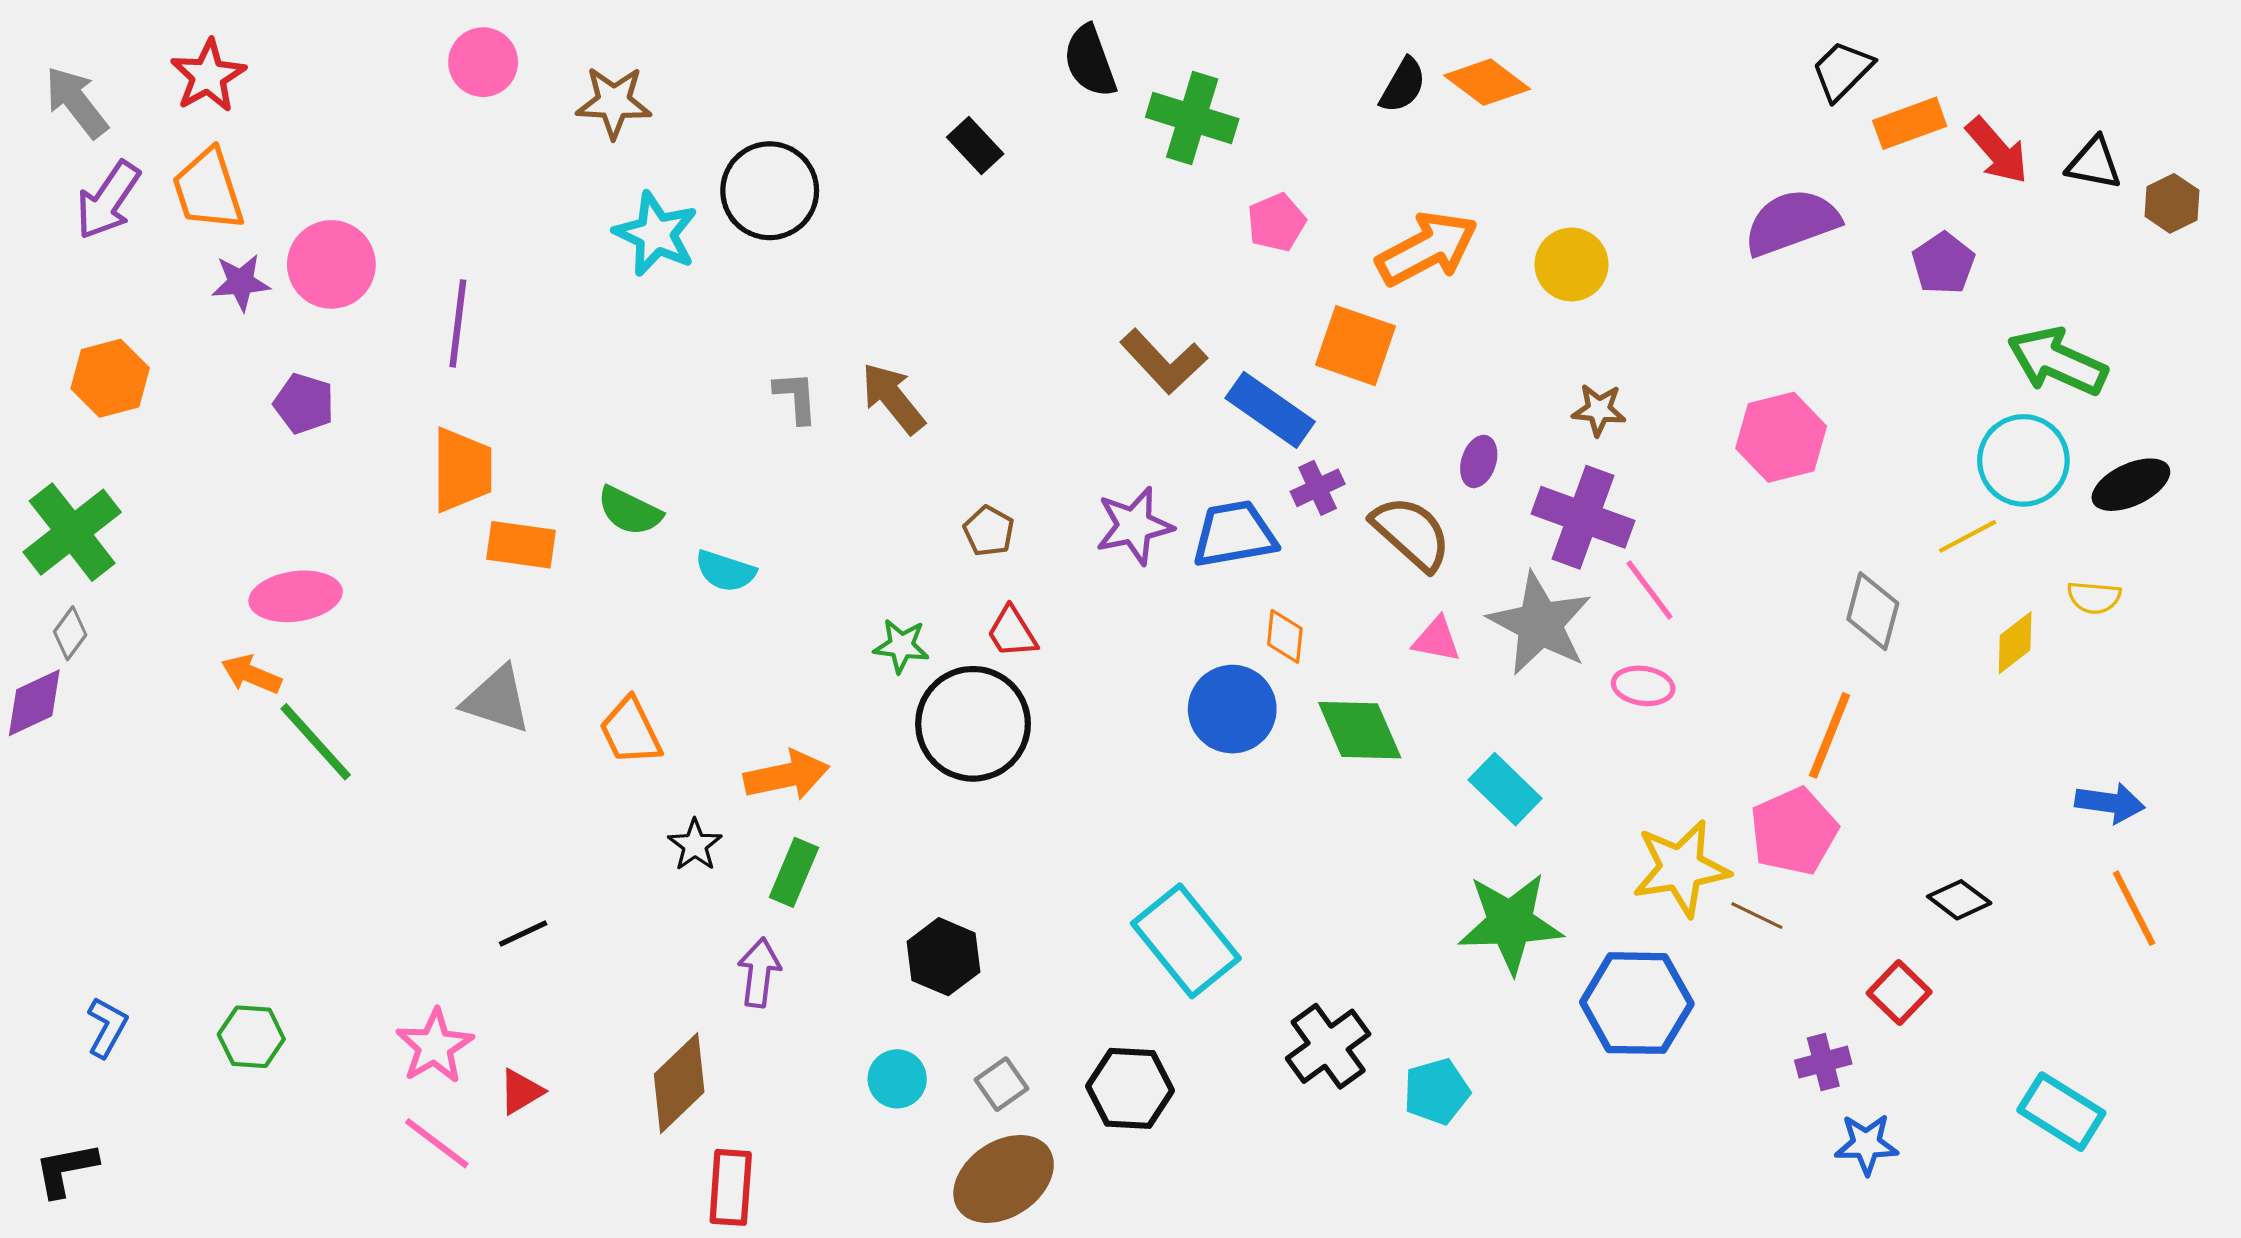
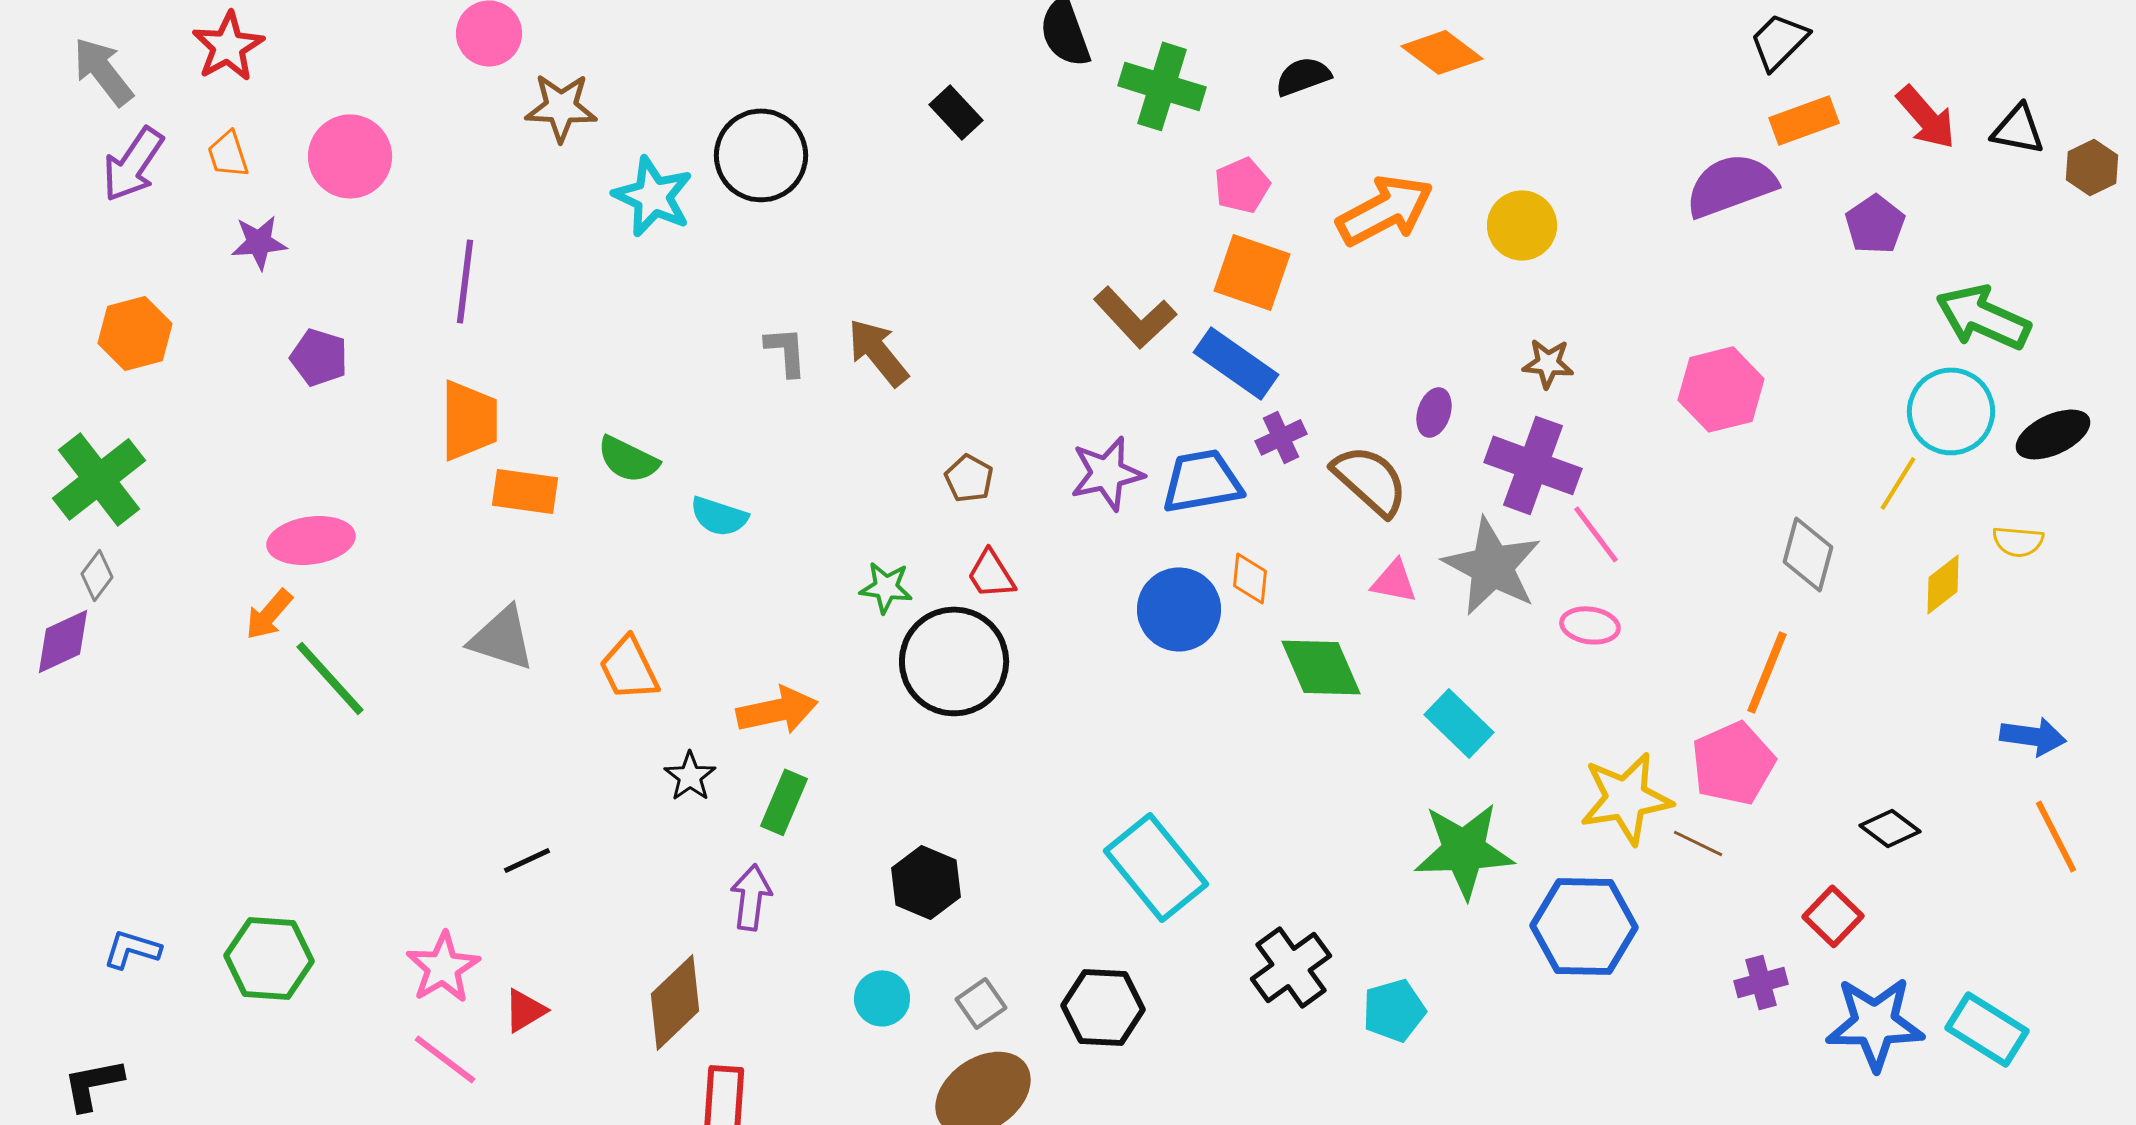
black semicircle: (1403, 85) -> (1303, 76), moved, turned -140
brown star: (614, 102) -> (561, 107), moved
orange rectangle: (1910, 123) -> (1804, 120), moved
orange trapezoid: (208, 190) -> (228, 154), size x0.6
pink circle: (331, 264) -> (350, 156), moved
orange square: (1355, 346) -> (1252, 272), moved
yellow line: (1968, 536) -> (1898, 483), turned -30
orange arrow: (251, 674) -> (269, 614), turned -72
blue circle: (1232, 709) -> (1179, 609), moved
blue L-shape: (107, 1027) -> (132, 949), turned -102
green hexagon: (251, 1037) -> (269, 958), size x1.4
blue star: (1866, 1144) -> (1875, 1023), moved, size x1.6

